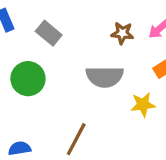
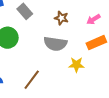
brown star: (122, 33) -> (61, 18), moved

